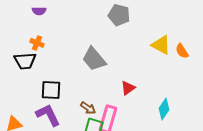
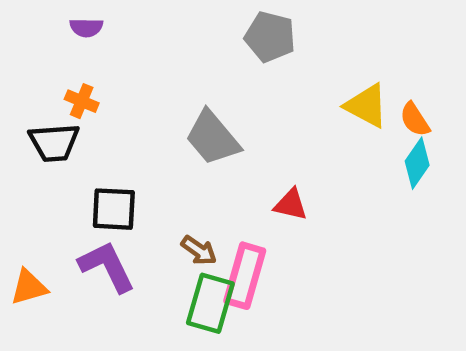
red triangle: (128, 88) -> (291, 204), turned 49
cyan diamond: (164, 109) -> (417, 163), moved

